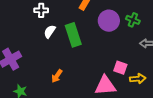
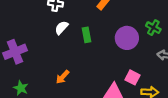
purple circle: (109, 21) -> (127, 38), moved
green rectangle: (73, 35) -> (87, 35), size x0.6

